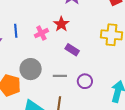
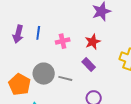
red star: (61, 24) -> (93, 42), moved
gray line: (60, 76) -> (65, 78), moved

